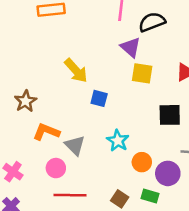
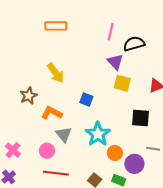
yellow arrow: (76, 71) -> (56, 73), moved
orange L-shape: (46, 132) -> (52, 113), moved
cyan star: (118, 141) -> (98, 134), size x1.4

